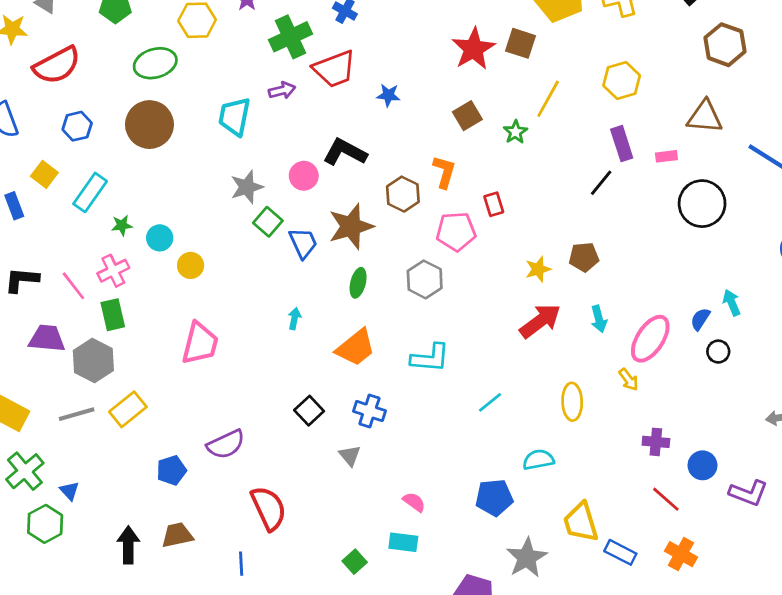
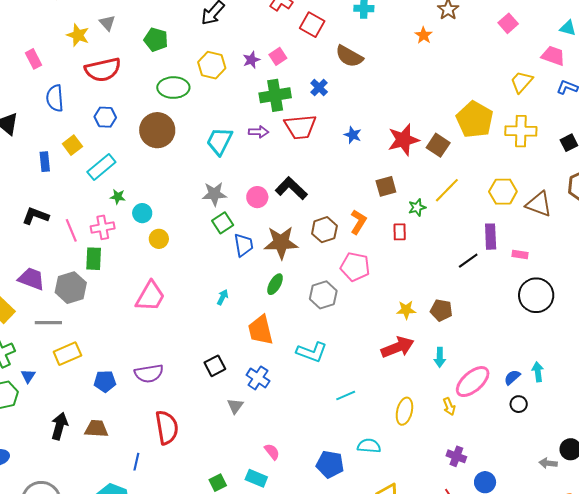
blue star: (388, 95) -> (353, 135), moved
brown triangle: (705, 117) -> (539, 204), moved
red rectangle: (494, 204) -> (400, 232), moved
purple trapezoid: (47, 338) -> (31, 279), moved
orange trapezoid: (356, 348) -> (261, 330), turned 100
yellow rectangle: (128, 409) -> (67, 354), moved

